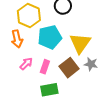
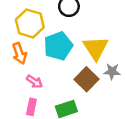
pink arrow: (26, 64) -> (34, 82), turned 88
pink rectangle: (45, 67) -> (31, 107), moved

